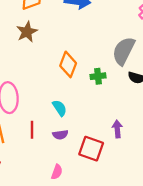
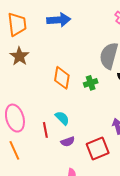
red line: (32, 130) -> (45, 130), moved
red square: (91, 149) -> (98, 148), turned -30

